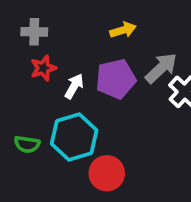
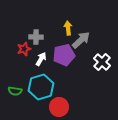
yellow arrow: (123, 30) -> (68, 28), turned -80
gray cross: (34, 32) -> (36, 37), moved
gray arrow: (161, 68) -> (81, 40), moved

